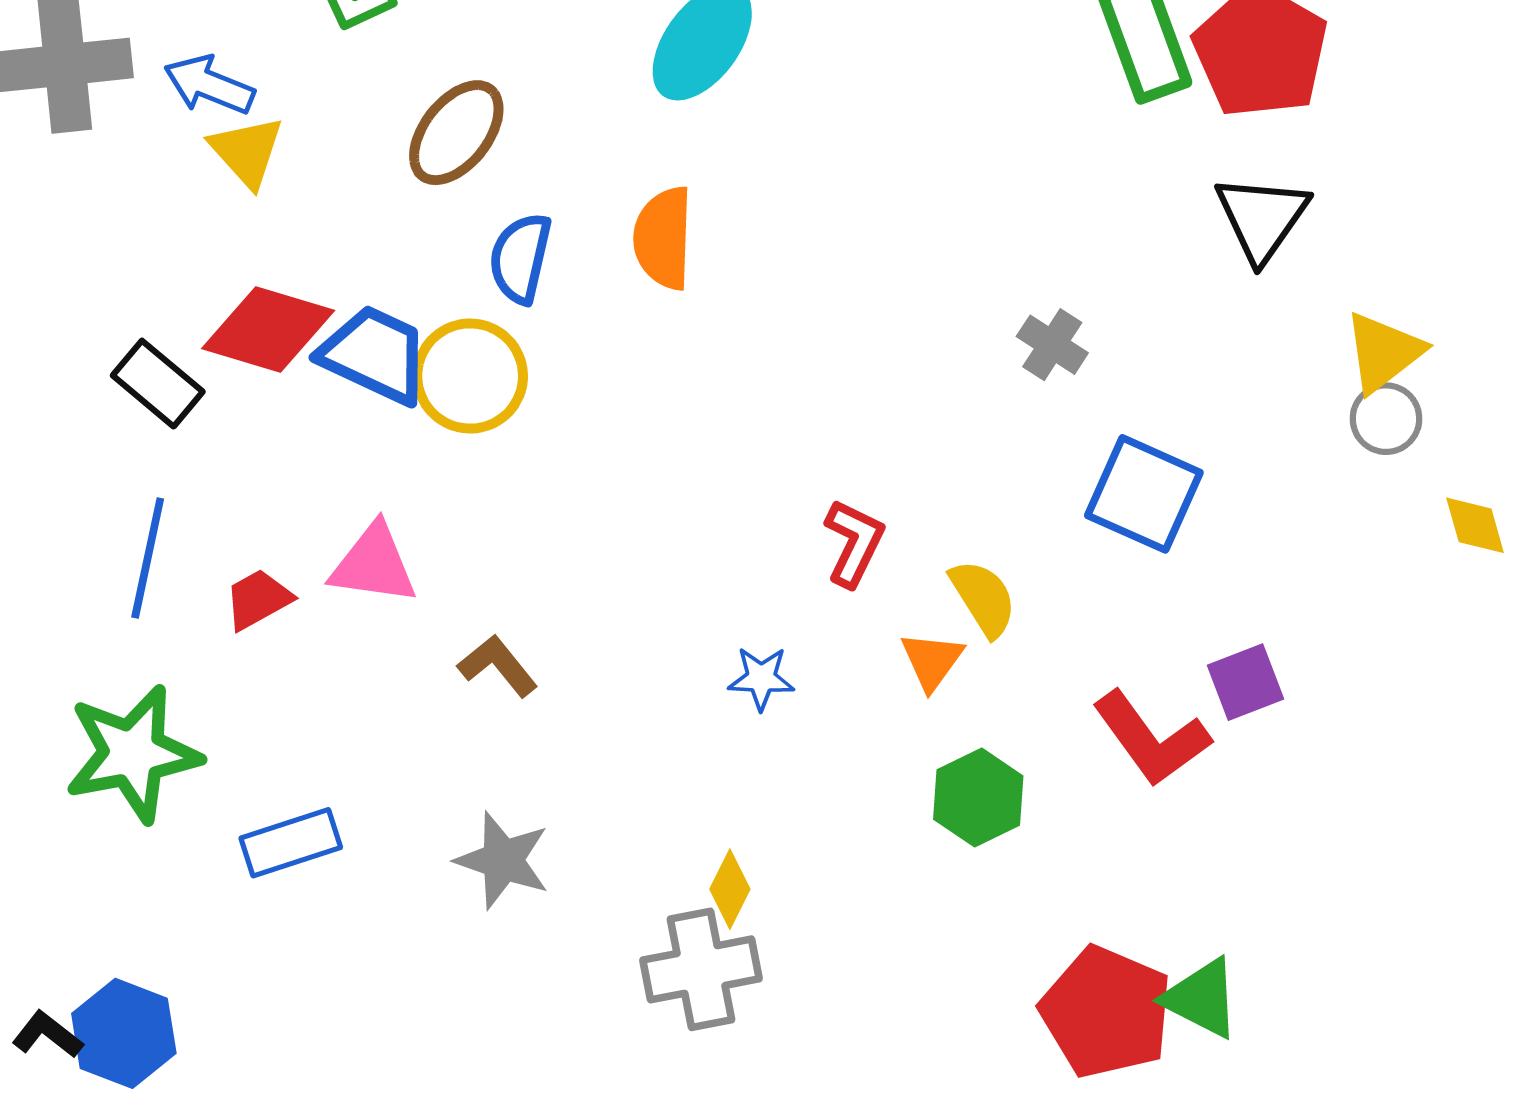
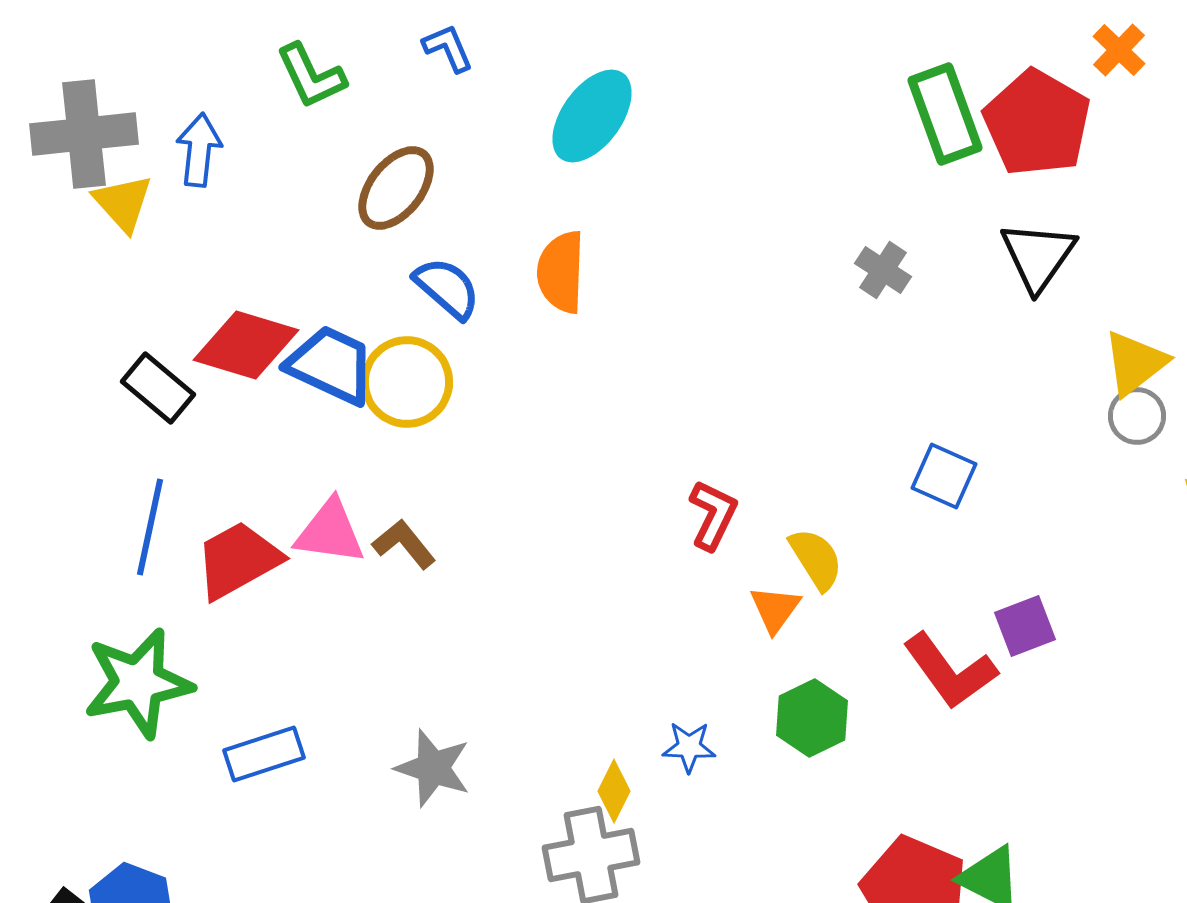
blue arrow: (209, 85) -> (199, 150), turned 74
yellow triangle: (247, 151) -> (123, 203), moved
blue semicircle: (520, 258) -> (447, 288), turned 118
gray cross: (1052, 345) -> (883, 270), moved
blue square: (1144, 494) -> (944, 476), size x0.7
red trapezoid: (258, 599) -> (238, 560), size x1.6
brown L-shape: (498, 666) -> (404, 544), moved
blue star: (761, 678) -> (689, 747), moved

